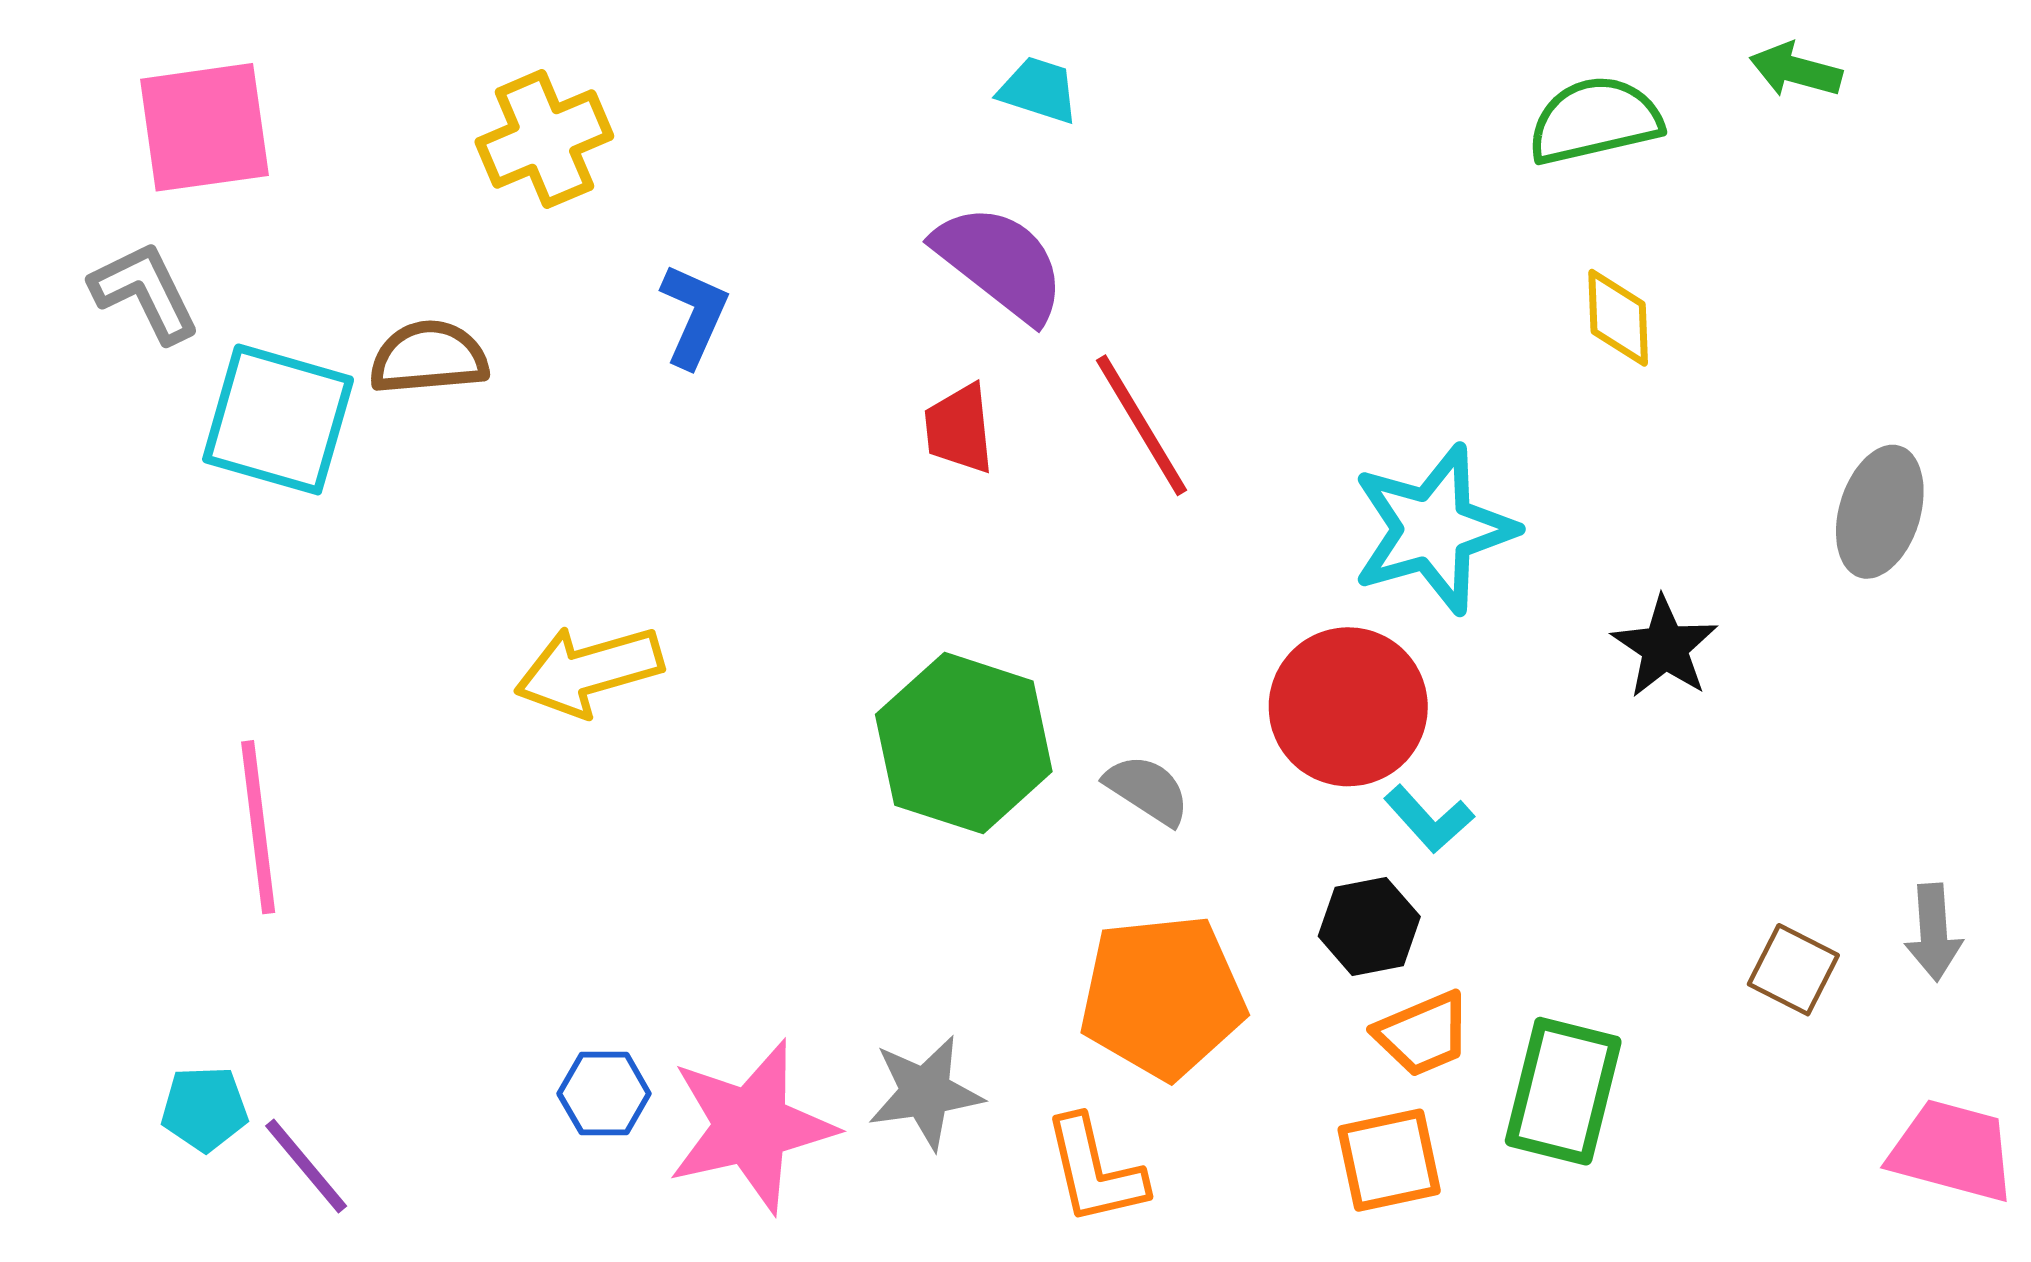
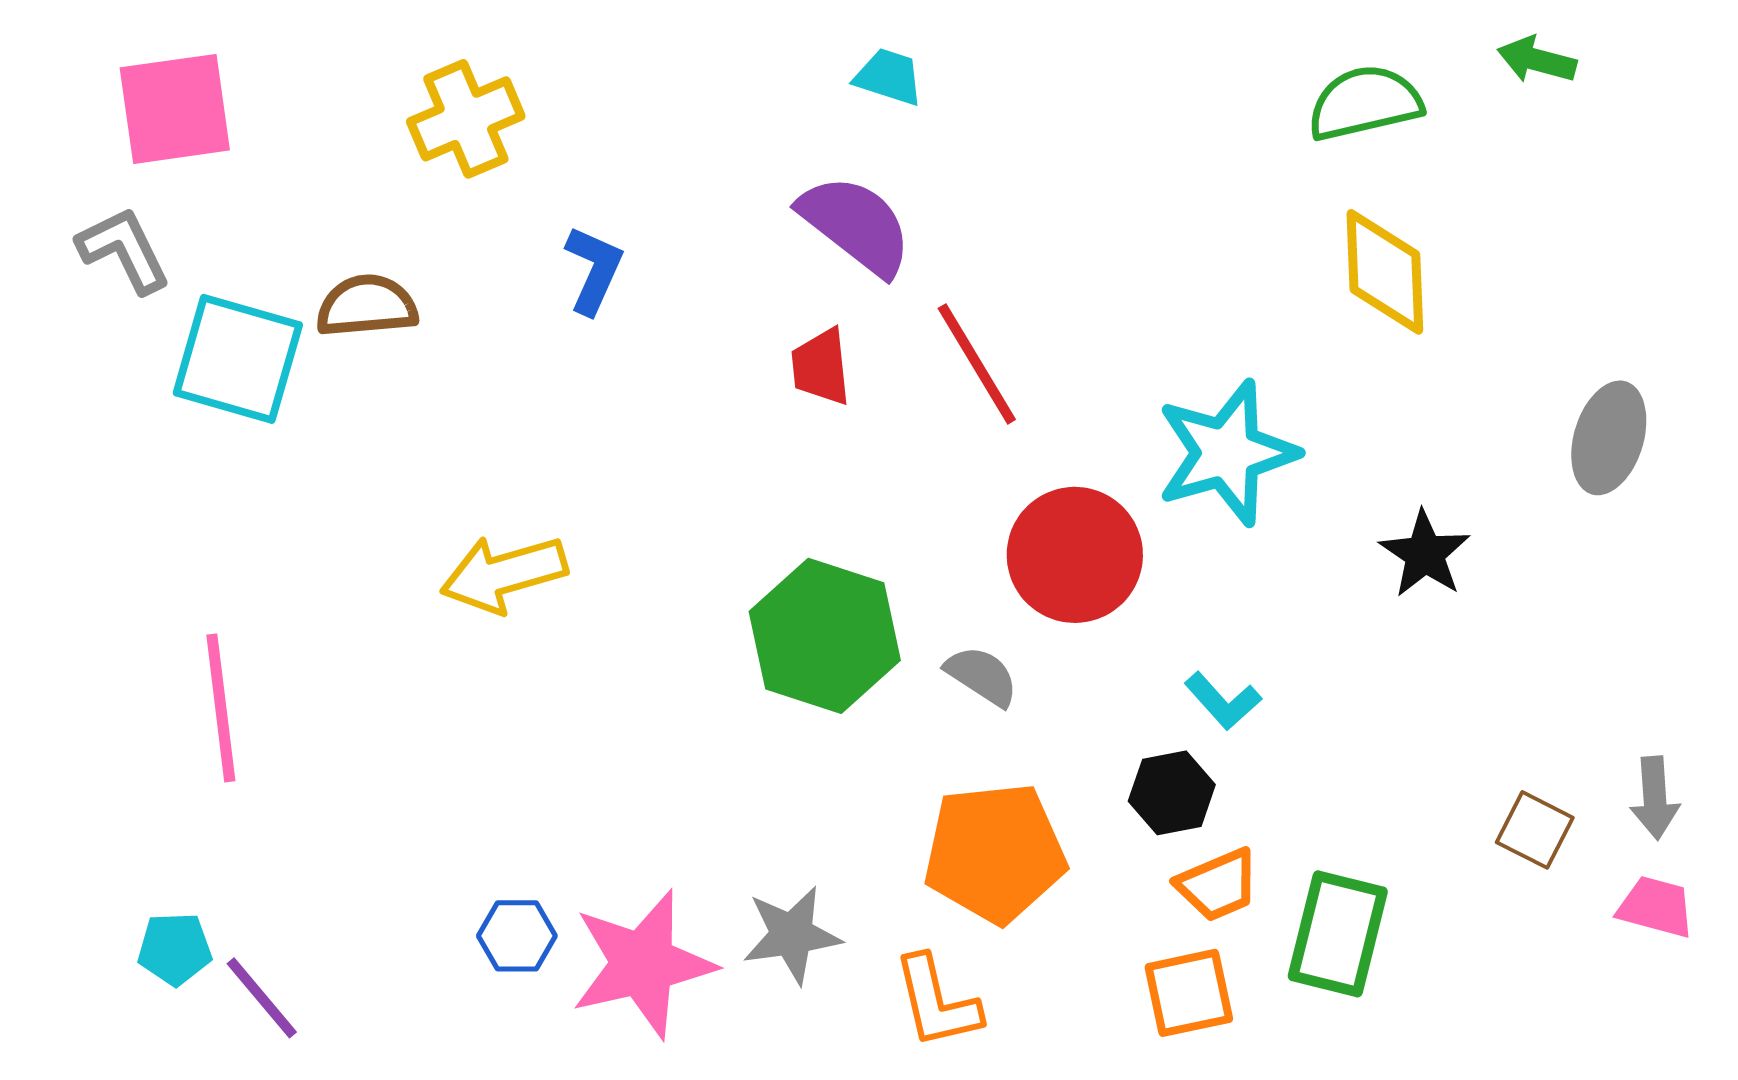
yellow diamond: (1618, 318) -> (1385, 272), size x1.5
red circle: (1348, 707) -> (1075, 555), moved
pink trapezoid: (1952, 1151) -> (1656, 907), moved, size x0.7

